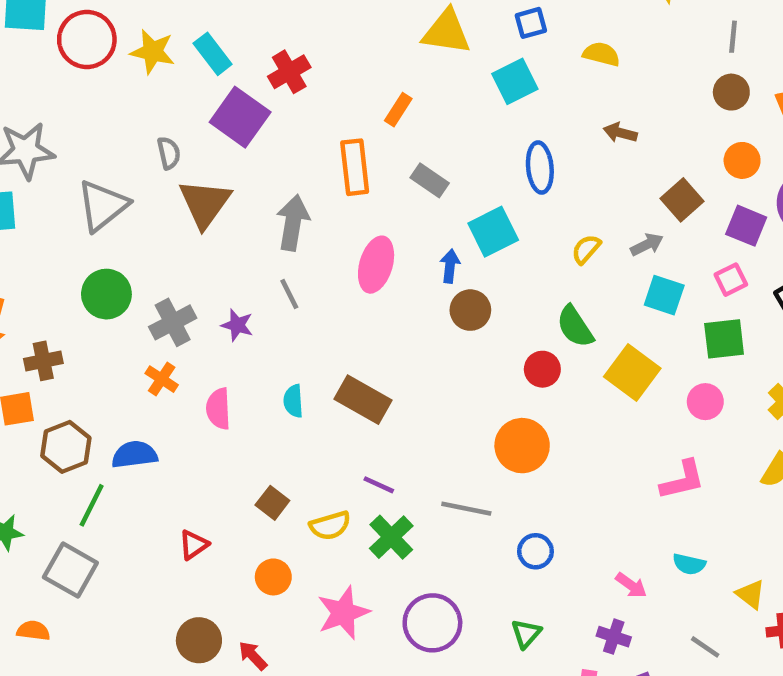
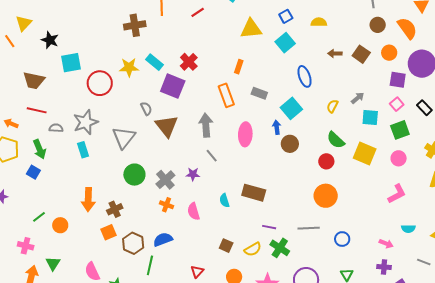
red circle: (87, 39) -> (100, 83), moved
brown square: (682, 200) -> (361, 54), moved

